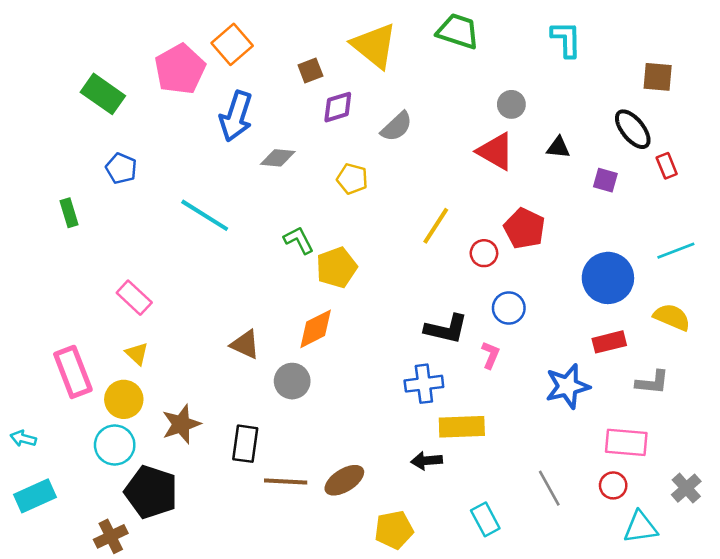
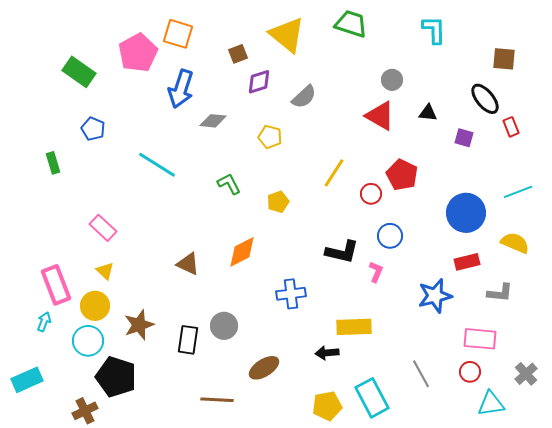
orange square: (232, 44) -> (178, 34), turned -32
yellow pentagon: (337, 268) -> (278, 202), moved, size x0.7
gray circle: (292, 381) -> (224, 326), moved
blue cross: (424, 384) -> (291, 294), moved
cyan arrow: (23, 438) -> (44, 322), moved, turned 96
brown line: (286, 482) -> (217, 400), moved
cyan rectangle: (485, 519) -> (372, 398), size x1.5
yellow pentagon: (394, 530) -> (327, 406), moved

